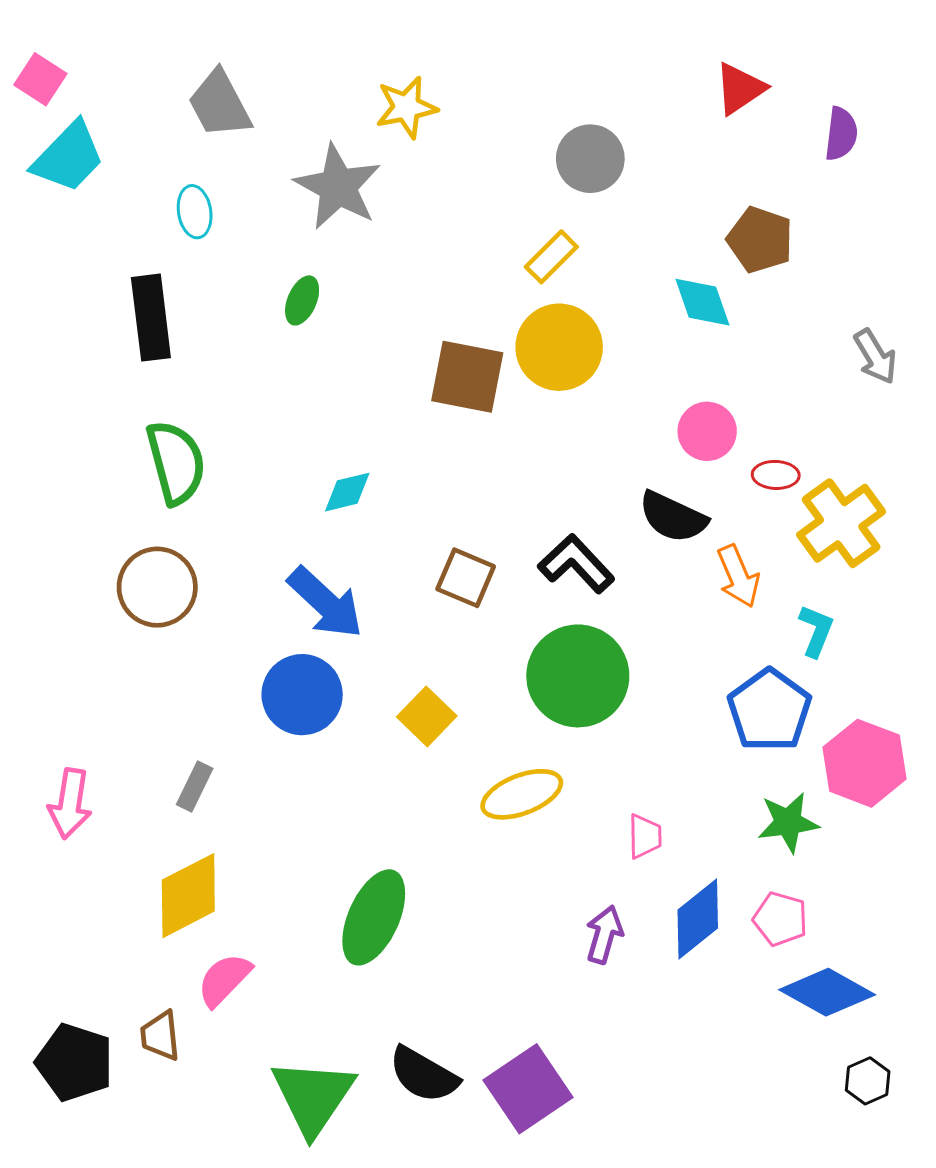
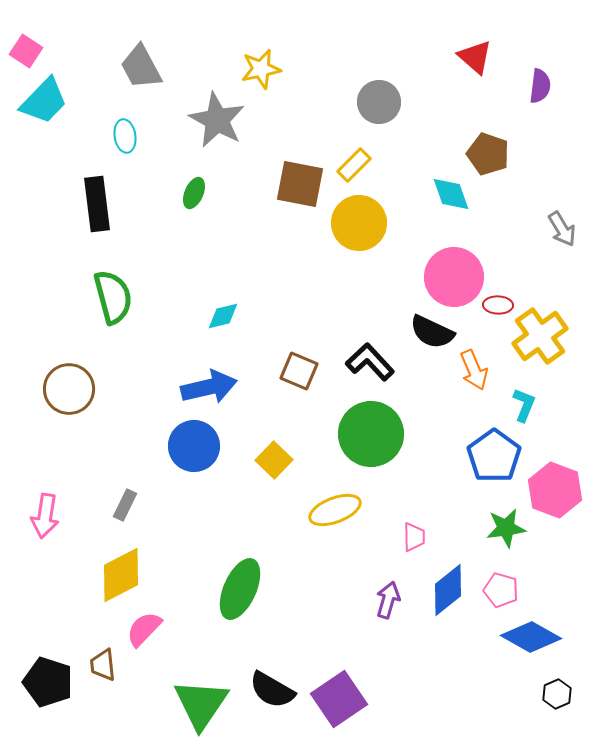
red triangle: (740, 89) -> (475, 57), turned -45
brown square: (467, 377) -> (300, 184), moved
pink circle: (707, 431) -> (454, 277), size x1.6
brown circle: (157, 587) -> (69, 389), moved
blue arrow: (325, 603) -> (209, 387), turned -56

